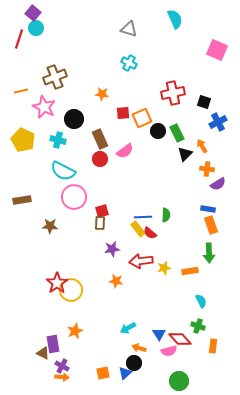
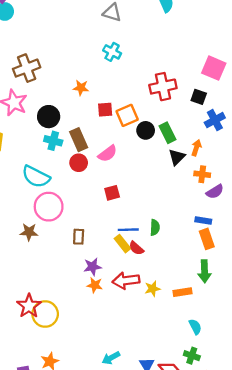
pink square: (217, 50) -> (214, 68), moved
cyan cross: (58, 140) -> (53, 141), moved
orange arrow: (202, 146) -> (196, 148), turned 48
red square: (102, 211) -> (112, 193), moved
brown star: (50, 226) -> (29, 232), moved
orange star: (116, 281) -> (95, 285), moved

